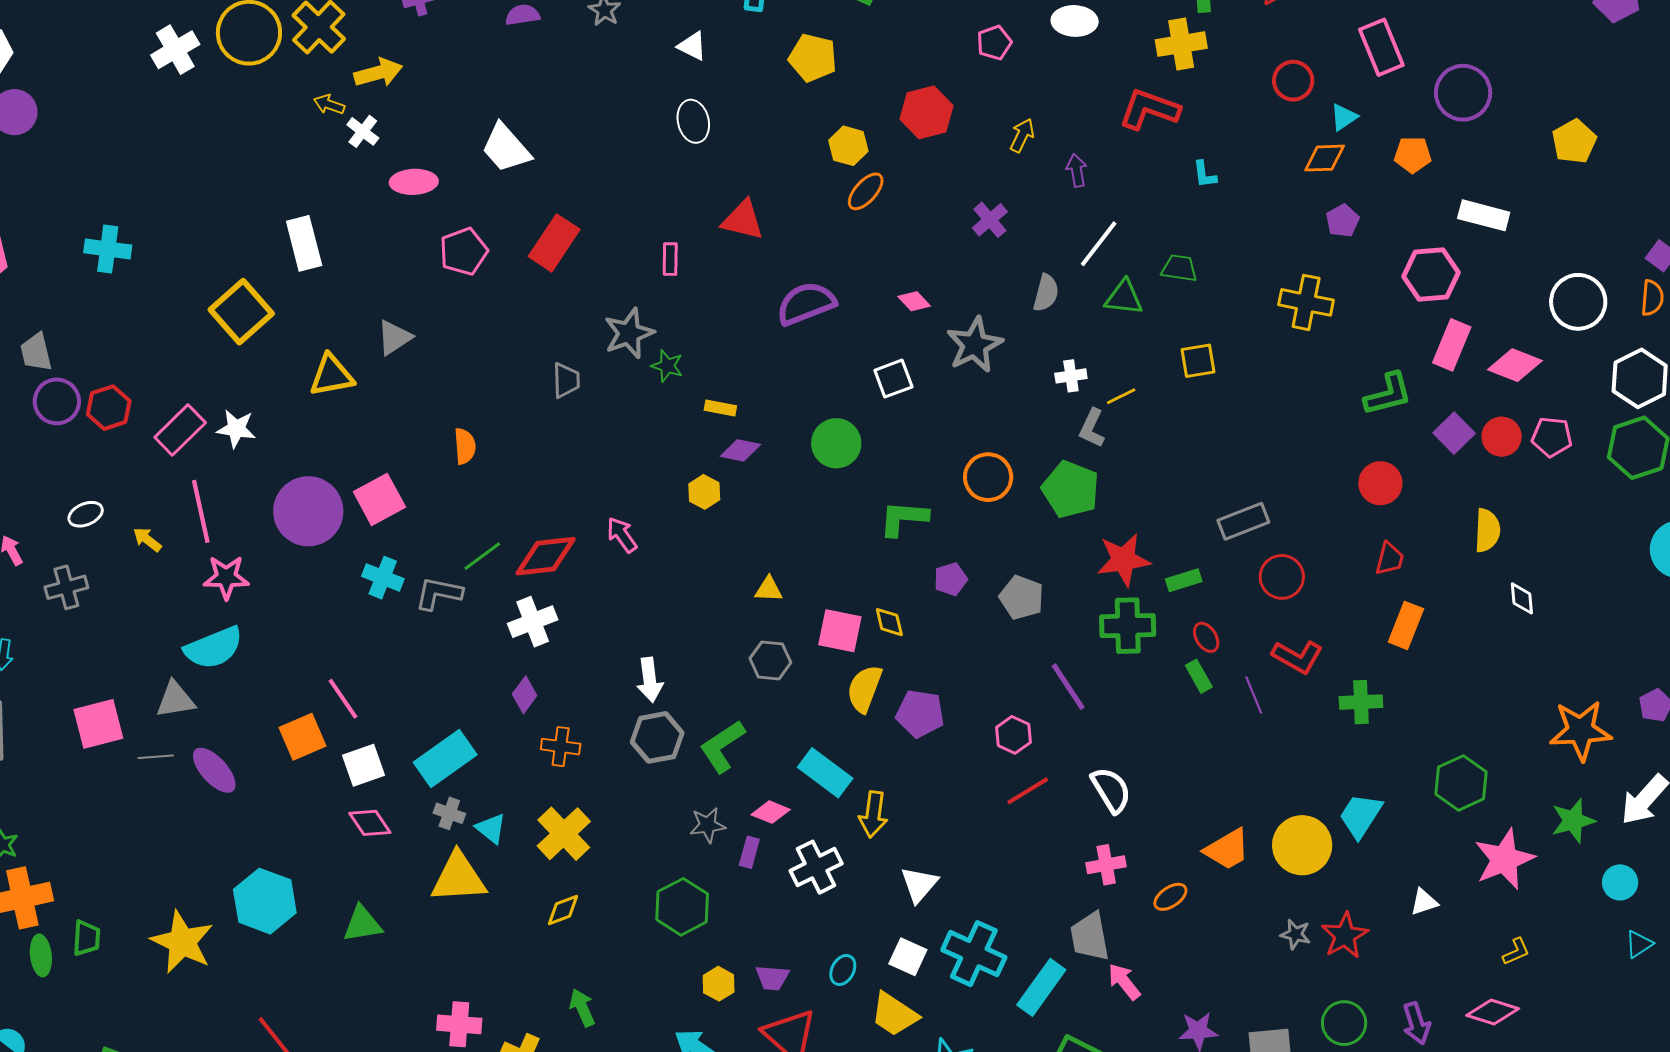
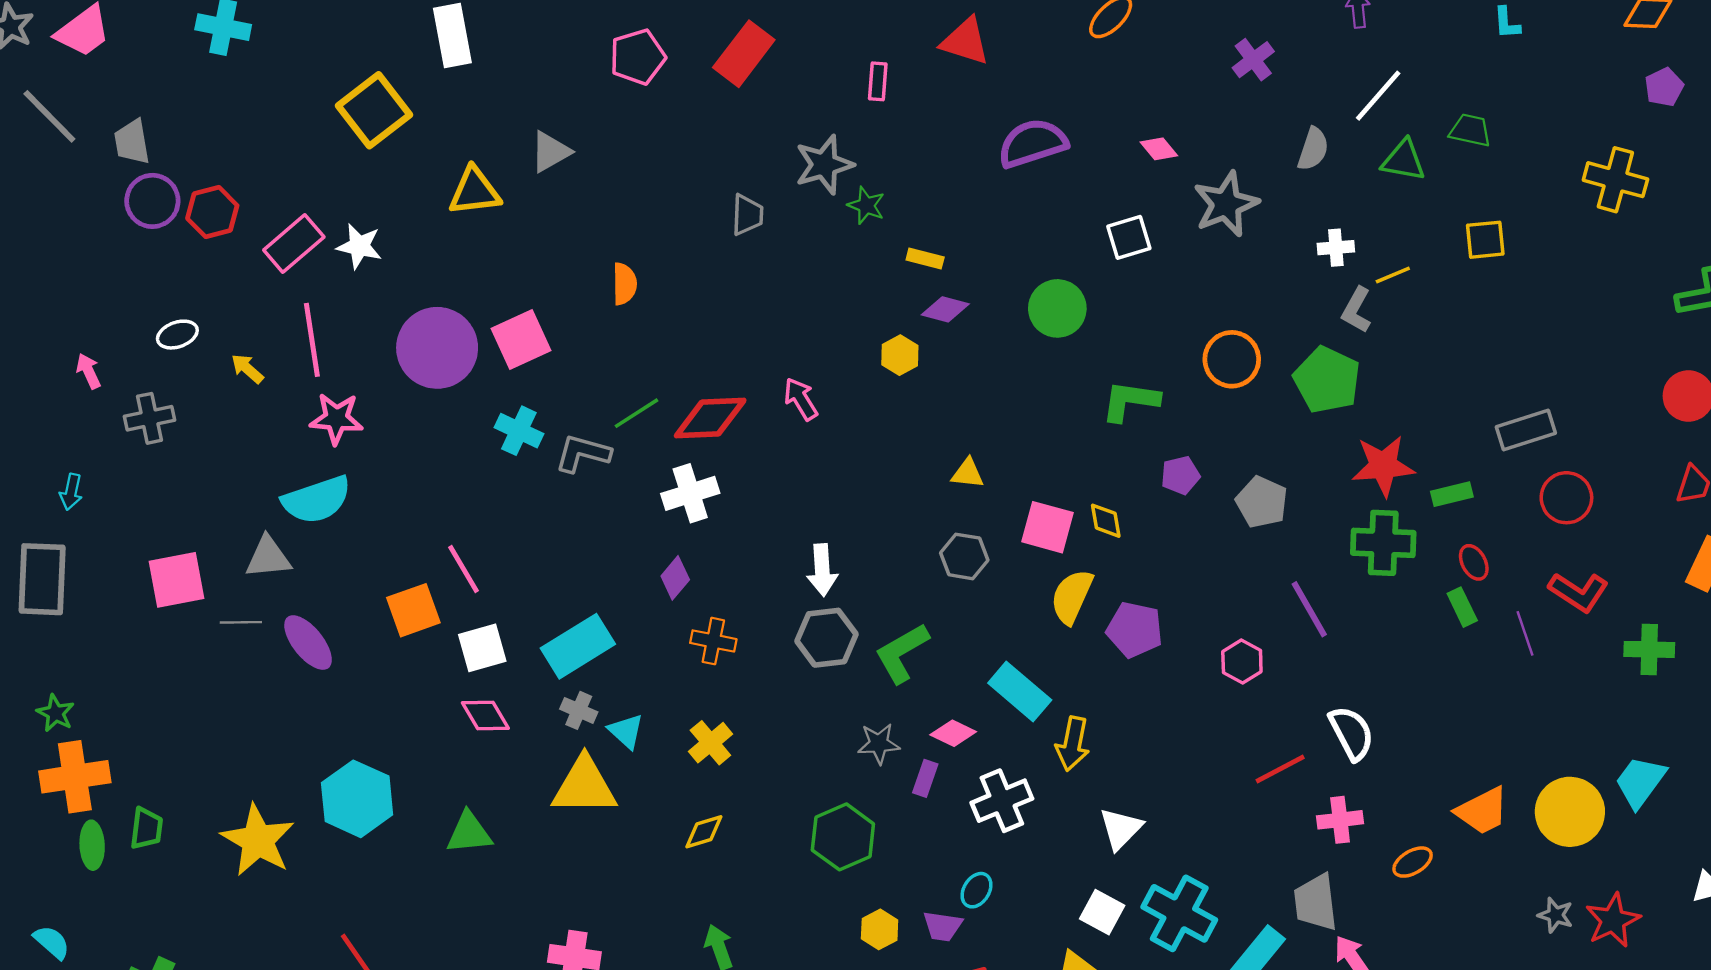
red line: (1028, 791) -> (1280, 769), moved
yellow cross: (564, 834) -> (710, 743), size x0.7
cyan ellipse: (843, 970) -> (977, 890), moved

